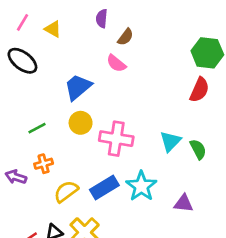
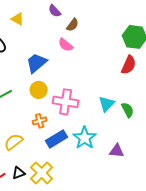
purple semicircle: (102, 18) -> (55, 11), turned -48
orange cross: (44, 164) -> (40, 121), moved
yellow semicircle: (66, 191) -> (14, 142), moved

